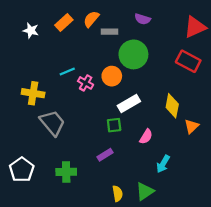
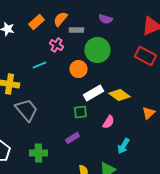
pink cross: (86, 83) -> (56, 45), moved
yellow diamond: (172, 106) -> (119, 95), moved, turned -65

